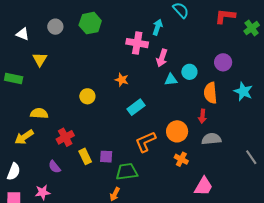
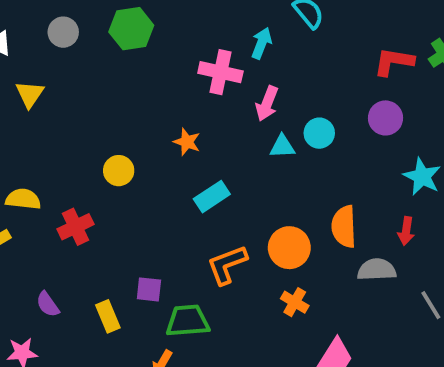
red L-shape: (225, 16) -> (394, 62), moved
orange semicircle: (210, 93) -> (344, 227), moved
red arrow: (202, 116) -> (406, 231), moved
red cross: (65, 137) -> (75, 227), moved
gray semicircle: (211, 139) -> (377, 270), moved
yellow rectangle: (85, 156) -> (108, 316), moved

